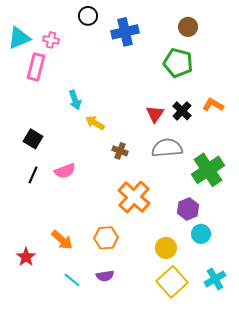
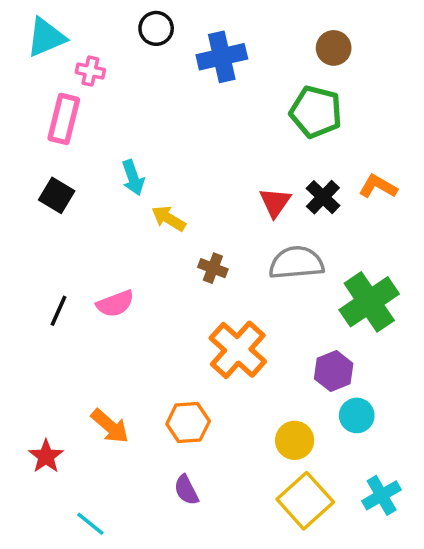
cyan triangle: (19, 38) -> (46, 37), moved
black square: (33, 139) -> (57, 195), moved
purple semicircle: (105, 276) -> (186, 490), turned 72
cyan line: (72, 280) -> (90, 524), moved

